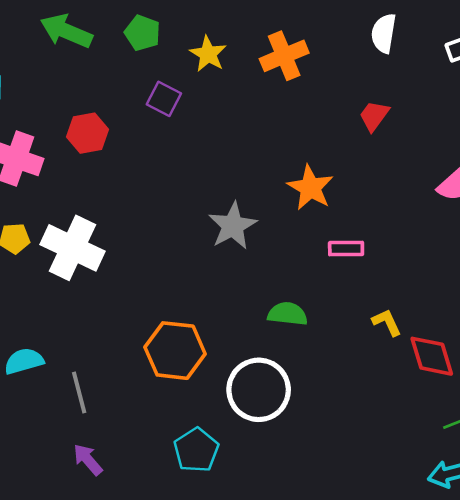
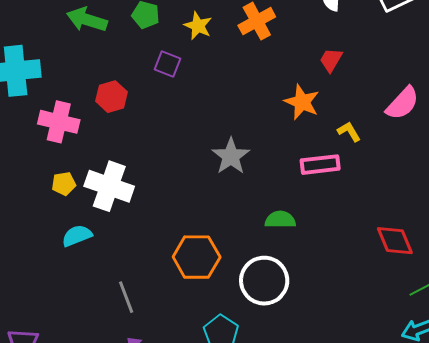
orange star: (310, 188) -> (302, 102), moved
pink rectangle: (346, 249) -> (320, 165), size x1.4
yellow L-shape: (387, 322) -> (349, 132), moved
cyan semicircle: (24, 361) -> (77, 236), moved

